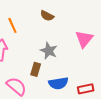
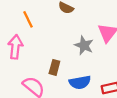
gray star: (49, 51) -> (84, 45), moved

